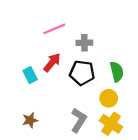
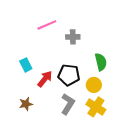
red arrow: (52, 62) -> (45, 79), moved
black pentagon: (82, 73) -> (69, 75), moved

